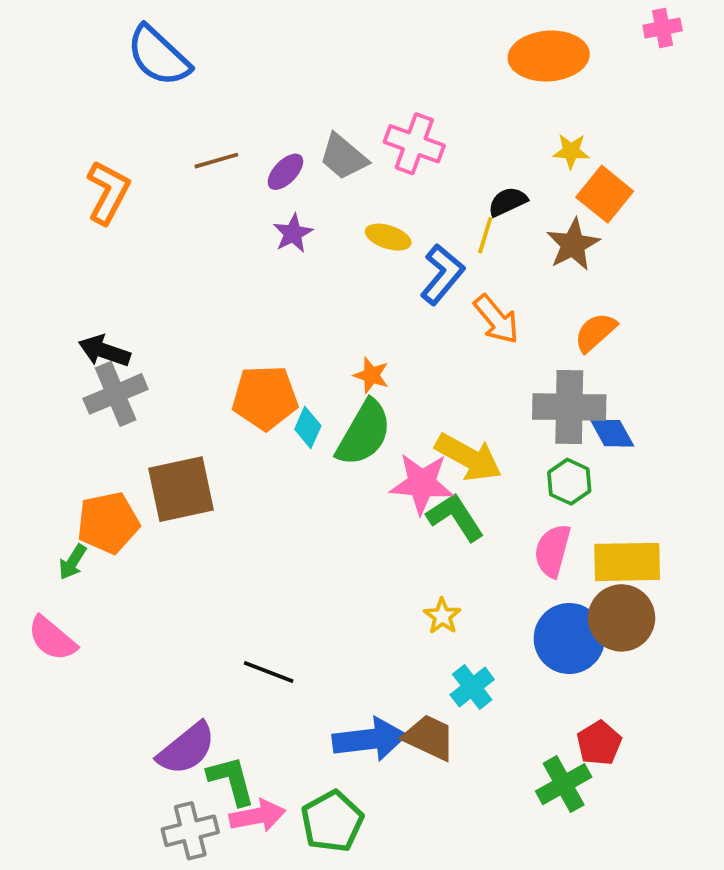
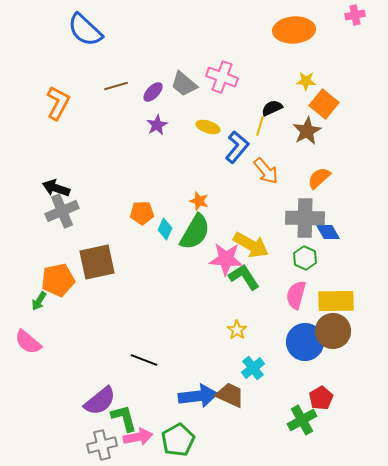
orange pentagon: (265, 398) -> (142, 213), size x0.7

